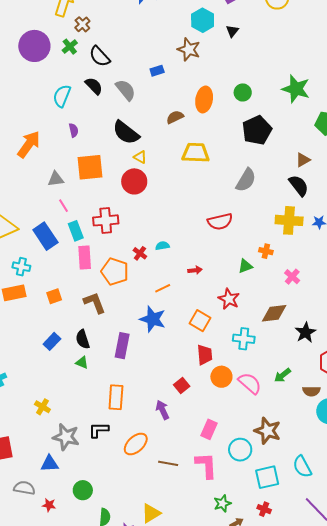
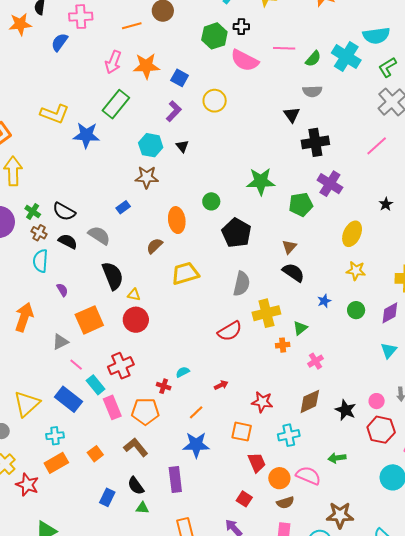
brown cross: (82, 24) -> (39, 233), moved
black semicircle: (126, 133) -> (113, 276), turned -132
yellow cross: (289, 220) -> (266, 313), moved
green triangle: (245, 266) -> (300, 328), moved
pink cross: (292, 277) -> (316, 361), turned 35
green arrow: (282, 375) -> (337, 458), turned 48
brown semicircle: (311, 391) -> (285, 503), moved

